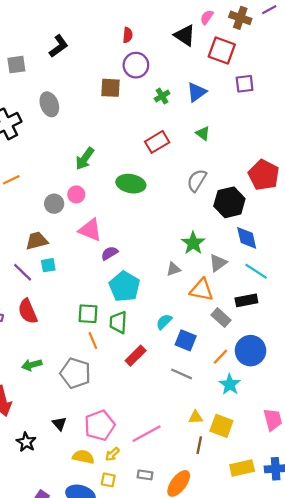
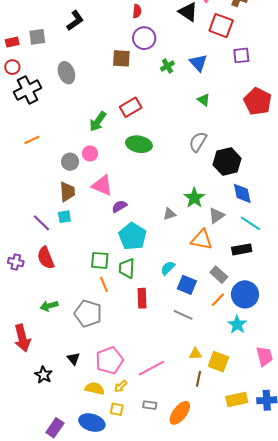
blue triangle: (197, 92) -> (198, 63), turned -36
red rectangle: (157, 142) -> (131, 107), moved
red pentagon: (264, 175) -> (258, 101), moved
brown trapezoid: (37, 241) -> (67, 192), moved, turned 100
gray triangle: (173, 269) -> (169, 214), moved
gray rectangle: (221, 318) -> (219, 275), moved
red rectangle: (136, 356) -> (142, 298), turned -48
cyan star: (230, 384) -> (237, 324), moved

